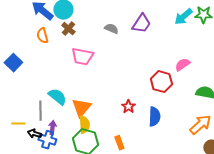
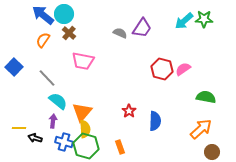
gray semicircle: (111, 29) -> (120, 33), moved
orange semicircle: (42, 36) -> (43, 40), turned 49
red hexagon: (161, 82) -> (162, 69), moved
gray line: (40, 111) -> (47, 78), moved, turned -42
purple arrow: (52, 128) -> (53, 121), moved
blue cross: (47, 140) -> (64, 142), moved

